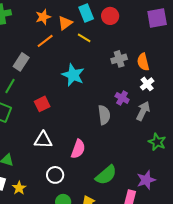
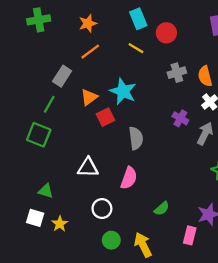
red circle: (110, 16) -> (166, 33), moved
orange triangle: (65, 23) -> (89, 97), moved
red square: (42, 104) -> (105, 117), moved
gray semicircle: (104, 115) -> (136, 138), moved
green semicircle: (106, 175) -> (162, 209), size x0.6

